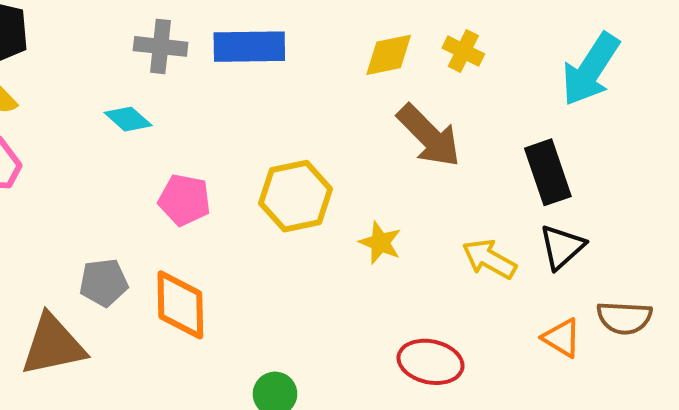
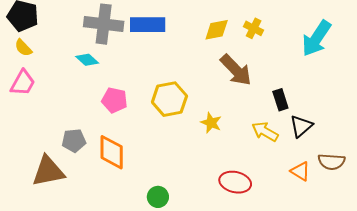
gray cross: (161, 46) -> (104, 24), size x1.5
black rectangle: (548, 172) -> (280, 100), moved, size x0.7

